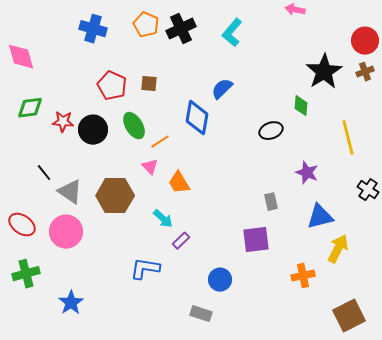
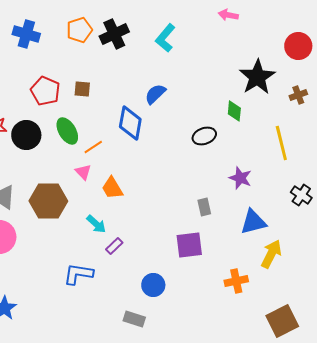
orange pentagon: (146, 25) -> (79, 30), turned 30
brown cross: (365, 72) -> (298, 95), moved

